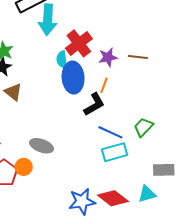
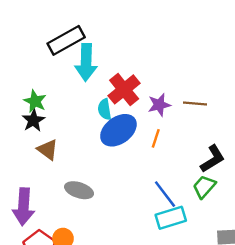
blue ellipse: (73, 78) -> (118, 130), turned 60
black L-shape: (94, 104) -> (213, 159), moved
blue line: (110, 132) -> (165, 194), turned 30
gray ellipse: (42, 146) -> (79, 190), moved

